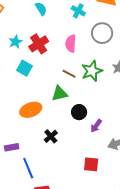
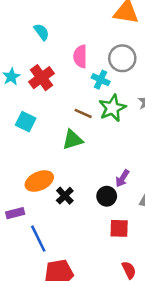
cyan cross: (78, 11) -> (101, 80), moved
pink semicircle: (71, 44) -> (80, 56), moved
cyan square: (25, 68) -> (26, 122), moved
orange ellipse: (31, 110) -> (39, 181), moved
black circle: (79, 112) -> (107, 196), moved

